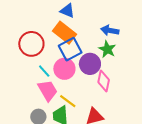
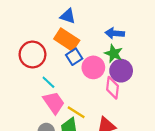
blue square: (70, 49) -> (74, 57), size x0.7
purple circle: (90, 64) -> (121, 71), moved
pink circle: (64, 69) -> (93, 67), moved

